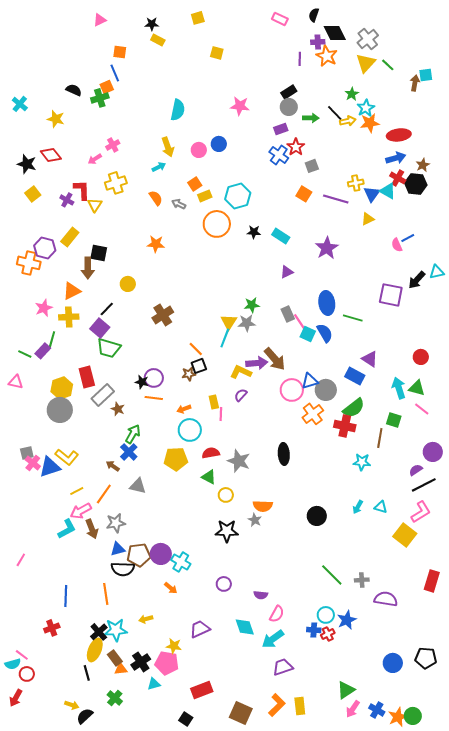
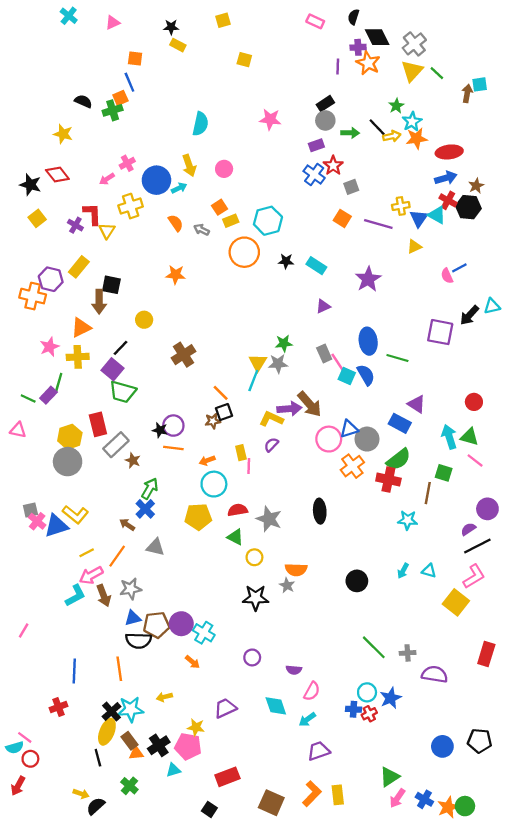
cyan cross: (20, 104) -> (69, 16), moved
blue circle: (219, 144) -> (156, 180), moved, size x1.6
cyan arrow: (273, 639) -> (307, 719), size x0.7

